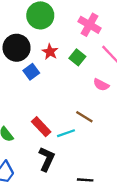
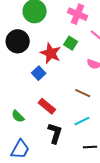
red star: (50, 52) -> (51, 53), moved, size x1.5
blue square: (31, 72) -> (39, 73), moved
cyan line: (66, 133) -> (82, 121), moved

